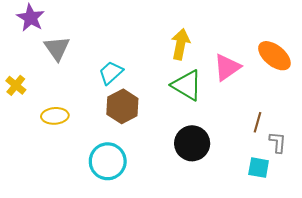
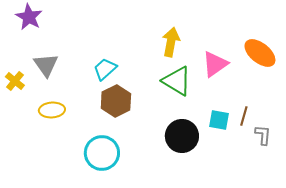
gray triangle: (57, 48) -> (46, 65), moved
cyan square: (259, 168) -> (219, 120), moved

